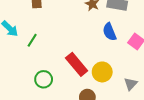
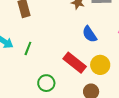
blue semicircle: (109, 32) -> (90, 34), moved

